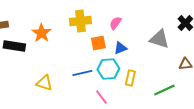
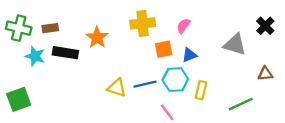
yellow triangle: (44, 83) -> (117, 88), moved

